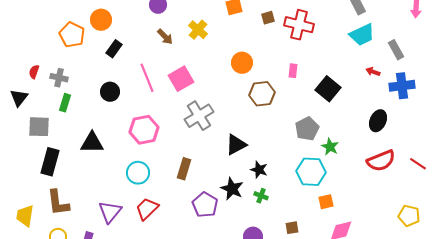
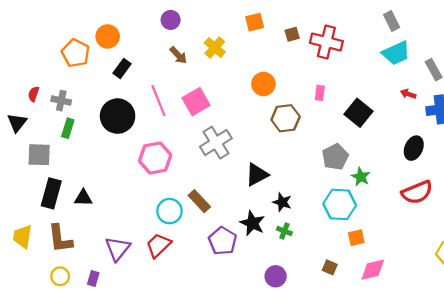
black circle: (110, 92) -> (118, 116), size x1.6
black triangle: (92, 143) -> (83, 198), moved, size x0.7
brown rectangle: (184, 169) -> (199, 201), turned -60
cyan circle: (138, 173) -> (169, 211), moved
yellow trapezoid: (25, 216) -> (23, 236), moved
brown square: (292, 228) -> (330, 267), moved, turned 32

